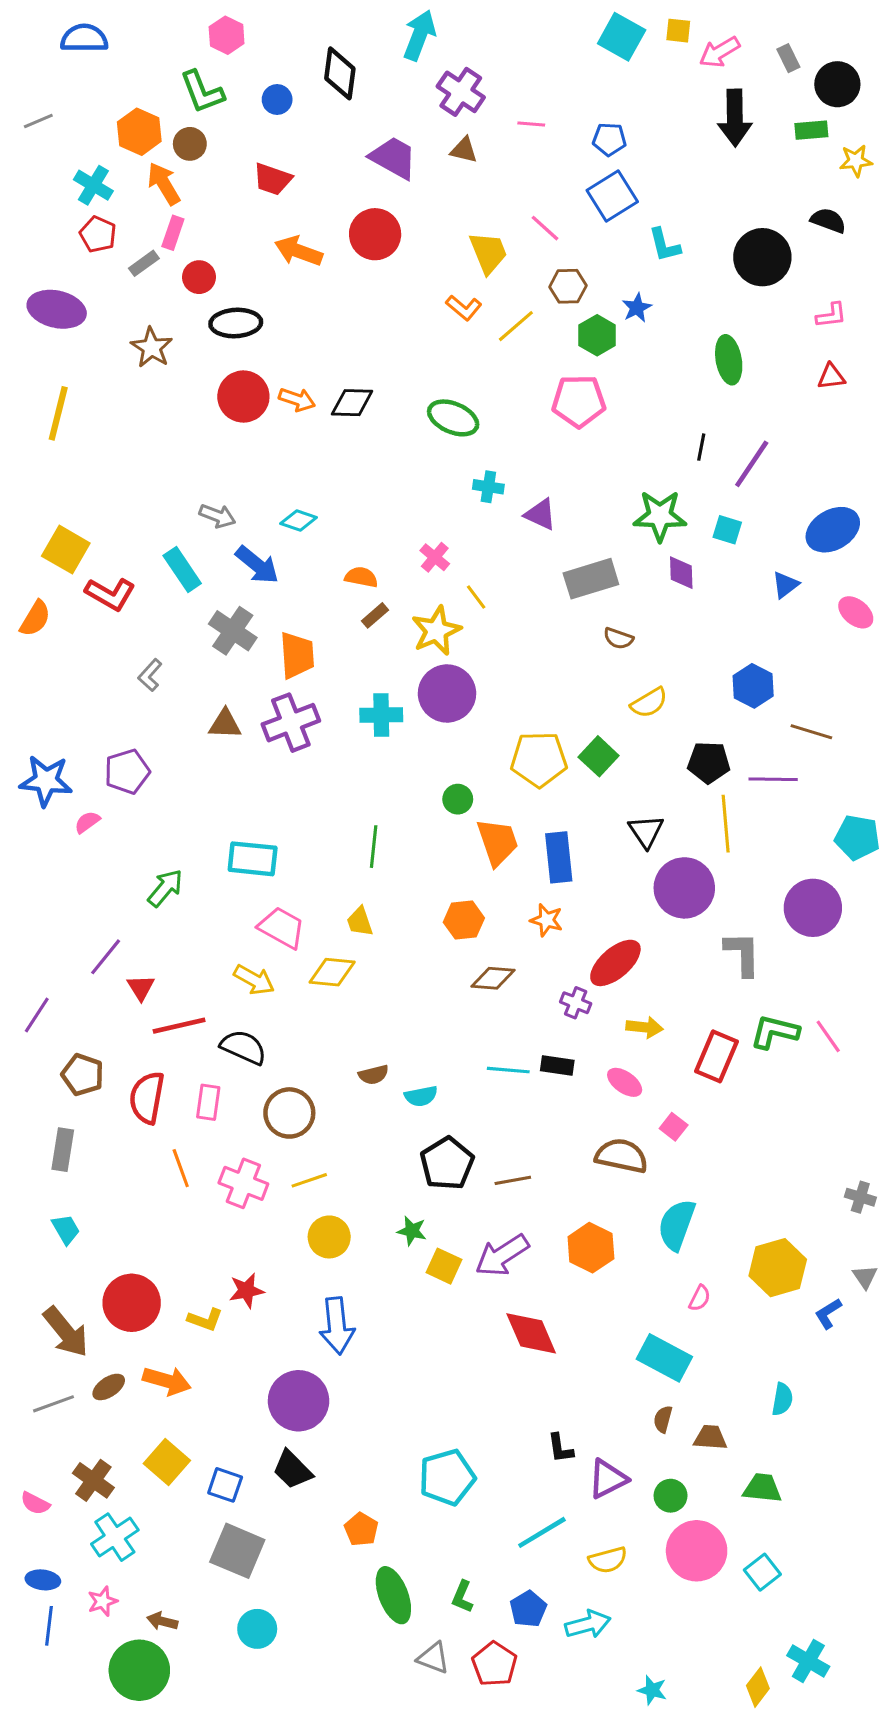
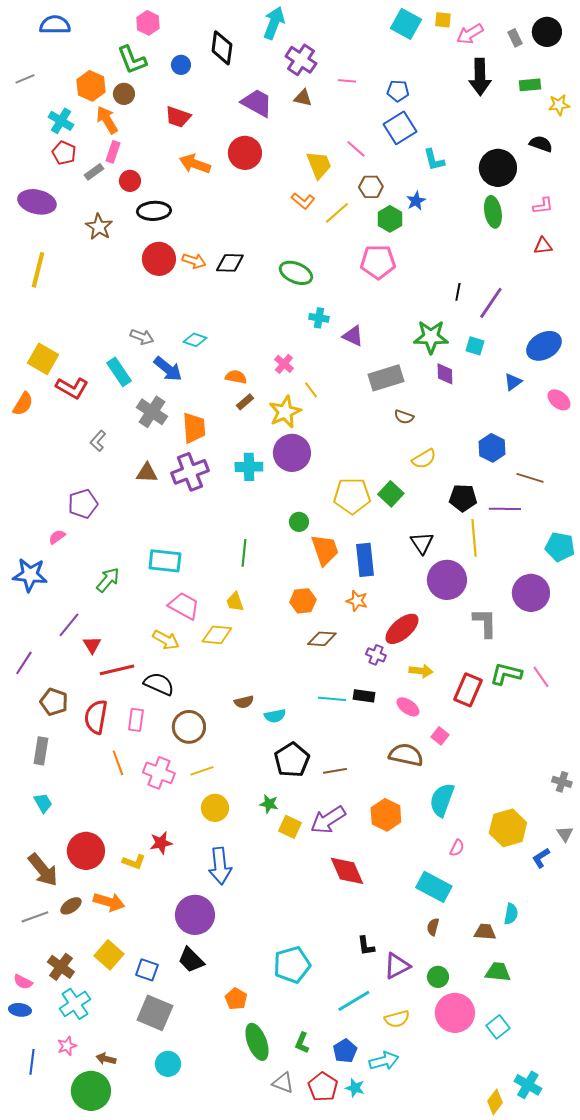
black circle: (837, 84) -> (547, 32), moved
green ellipse: (729, 360) -> (493, 212), moved
blue star: (46, 781) -> (30, 575), moved
brown trapezoid: (710, 1438) -> (485, 932), moved
blue ellipse: (43, 1580) -> (20, 1010), moved
cyan star: (652, 1690) -> (355, 1088), moved

